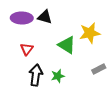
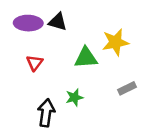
green triangle: (67, 45) -> (86, 58), turned -36
black arrow: (36, 75) -> (46, 113), moved

